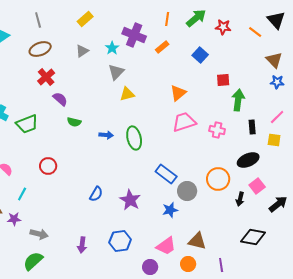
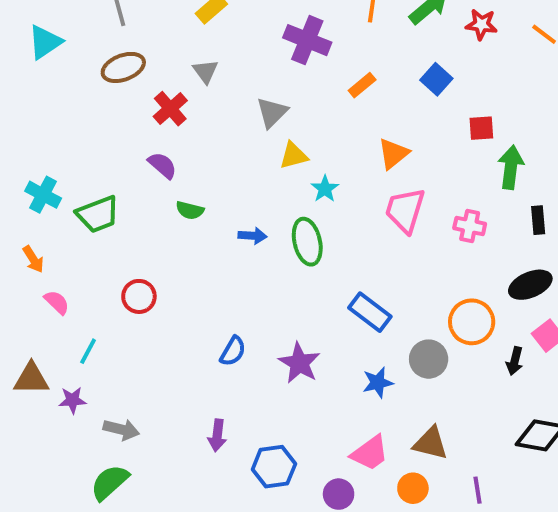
orange rectangle: (162, 47) -> (362, 85), moved
cyan star: (112, 48) -> (325, 189), moved
gray triangle: (82, 51) -> (205, 71), turned -32
red cross: (46, 77) -> (170, 109), moved
pink trapezoid: (184, 122) -> (405, 210), turned -55
gray circle: (187, 191) -> (429, 359), moved
blue hexagon: (120, 241) -> (274, 467), moved
purple arrow: (82, 245) -> (217, 435), moved

